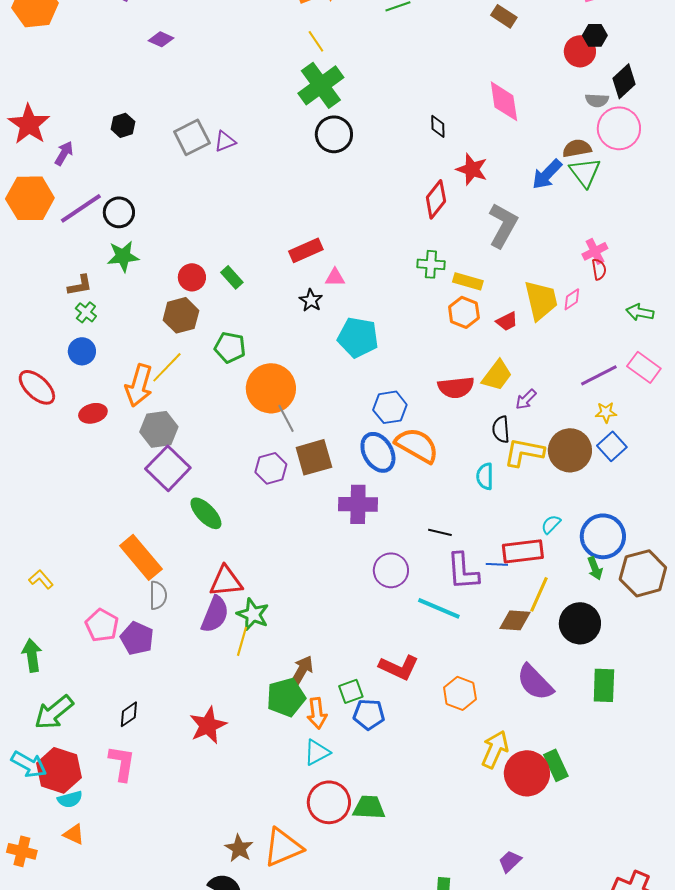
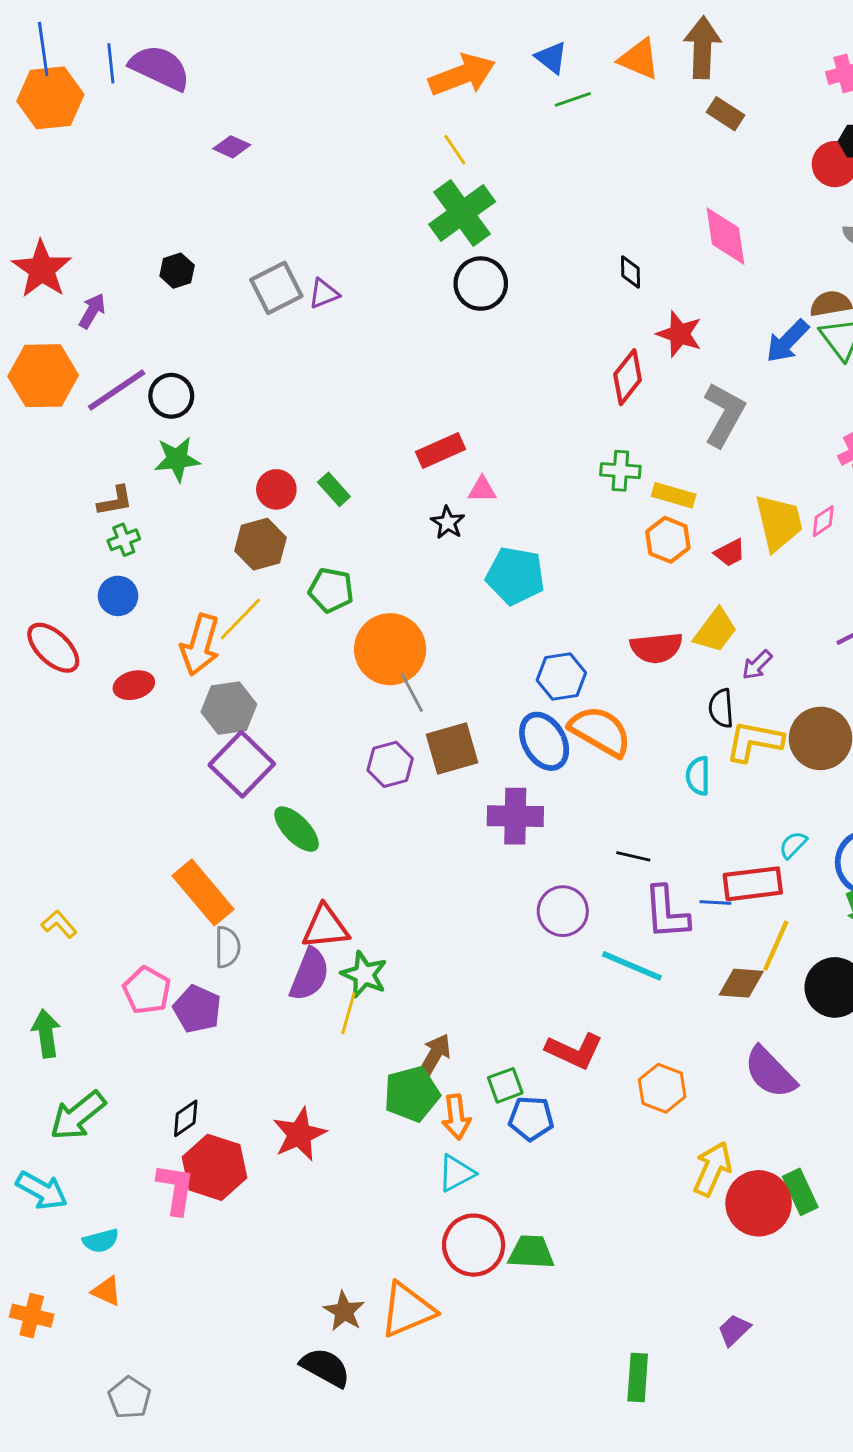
green cross: (86, 312) -> (124, 540), turned 30
red hexagon: (59, 770) -> (214, 1167), moved

